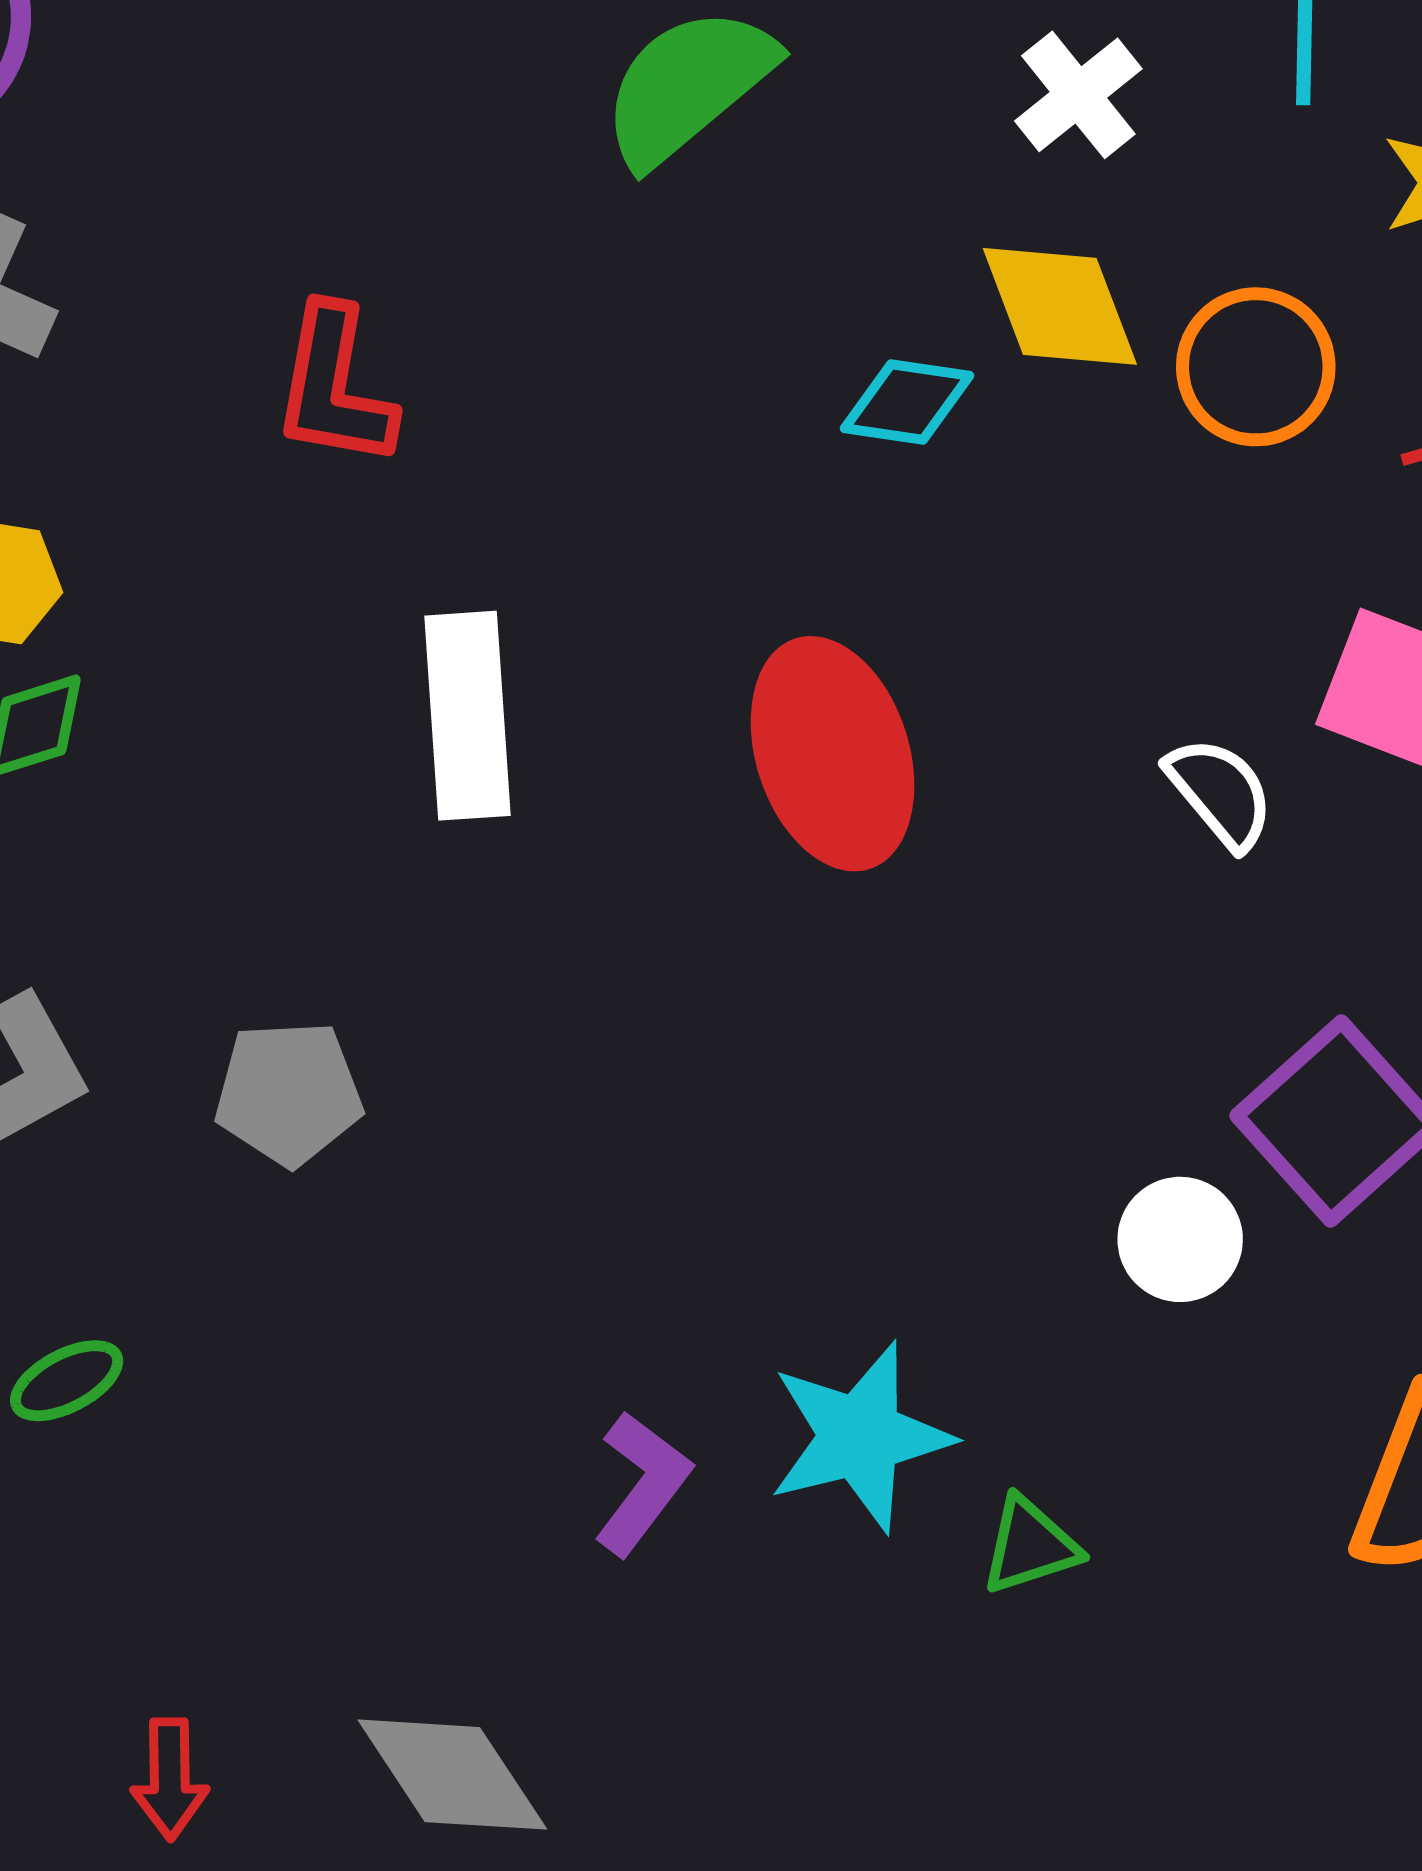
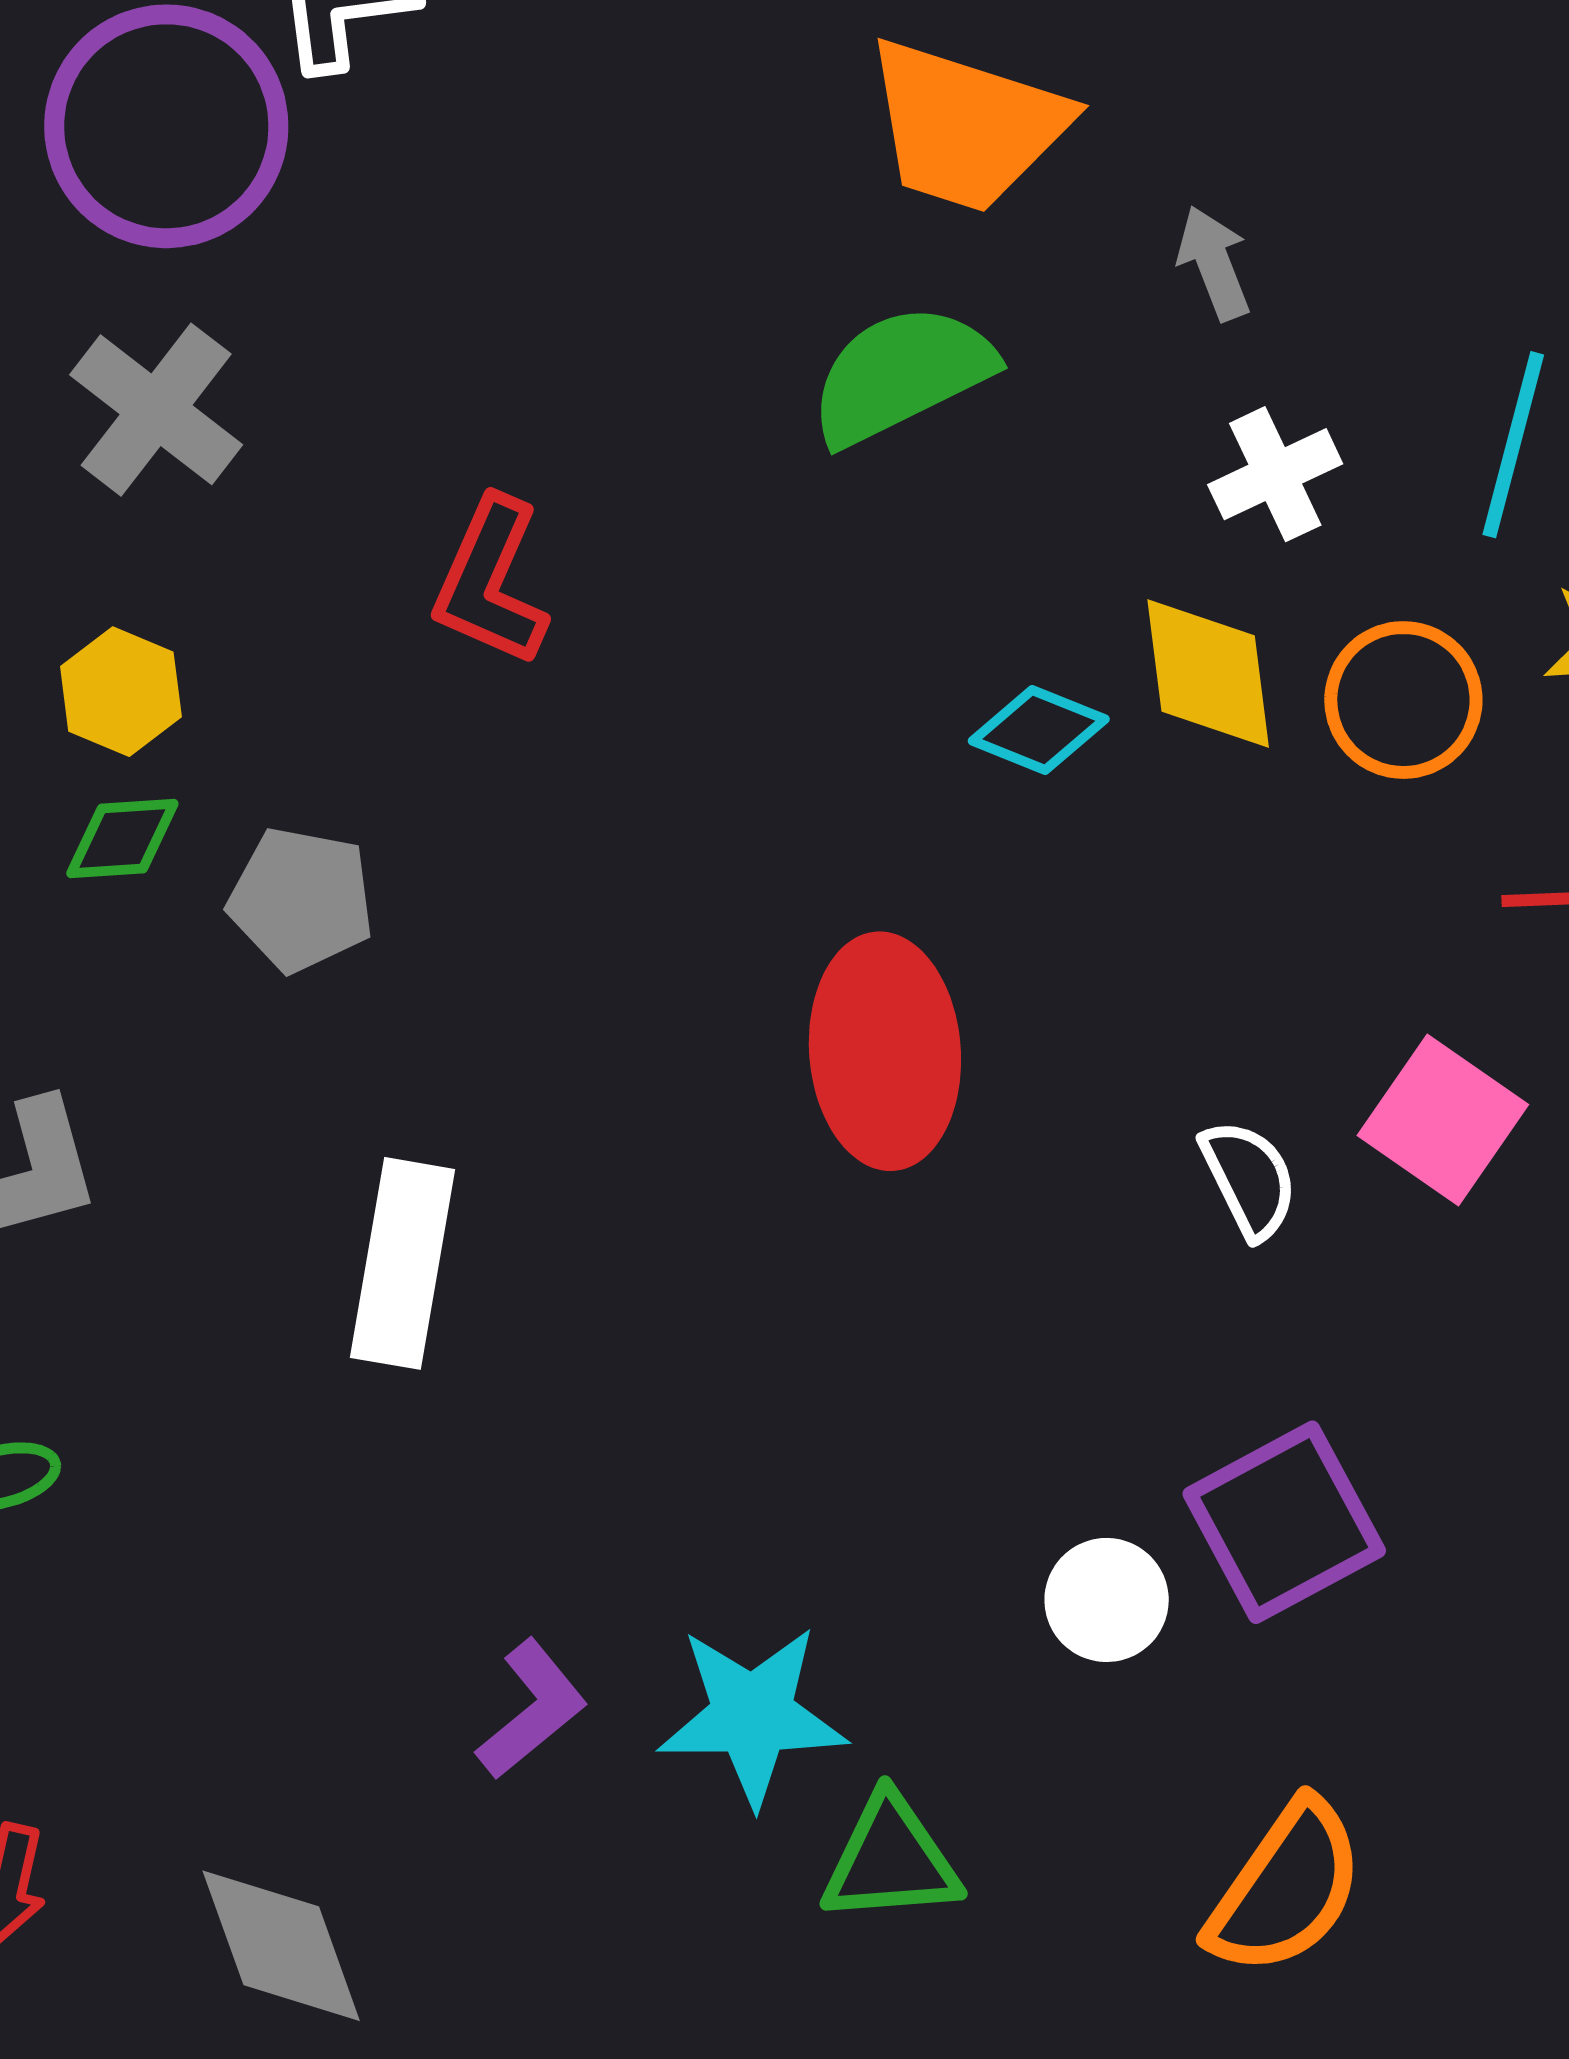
orange circle: (1256, 367) -> (1403, 700), moved
white rectangle: (468, 716) -> (403, 1263), moved
gray pentagon: (289, 1093) -> (301, 900), moved
green triangle: (1030, 1546) -> (891, 1860), size x1.4

